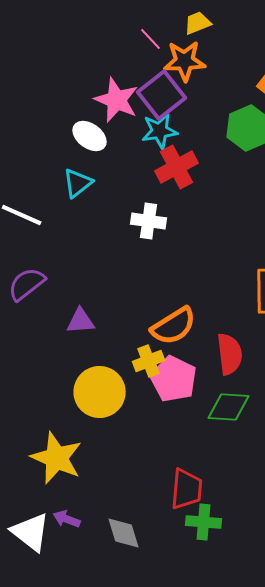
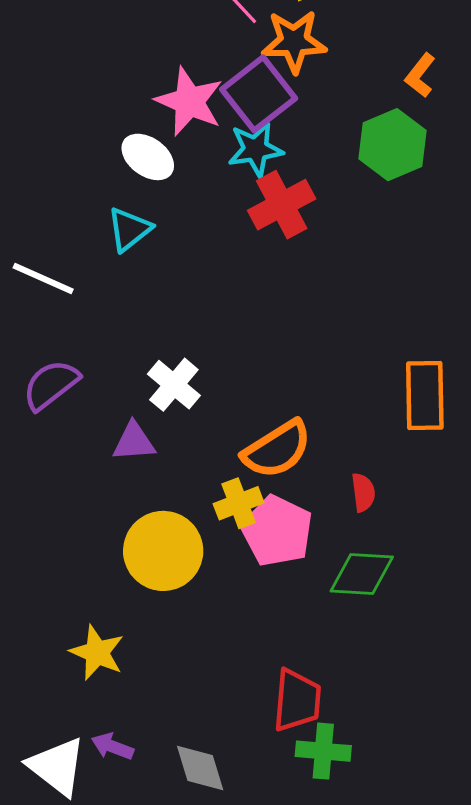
white cross: (149, 221) -> (174, 385), moved, turned 32
red semicircle: (230, 354) -> (363, 492), size x0.6
yellow star: (57, 458) -> (97, 653), size x0.7

